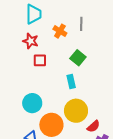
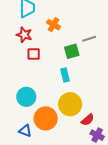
gray line: (81, 24) -> (89, 39), moved, turned 72
green square: (78, 58) -> (72, 51), turned 35

